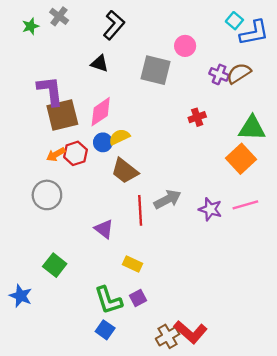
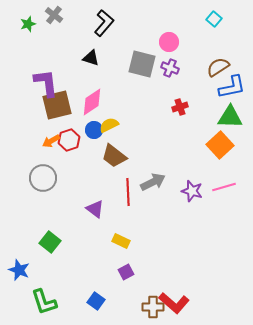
blue L-shape: (254, 33) -> (232, 87), moved
purple cross: (219, 74) -> (170, 68), moved
green L-shape: (108, 300) -> (44, 302), moved
brown cross: (168, 336) -> (153, 307), turned 30

